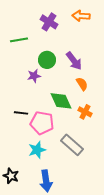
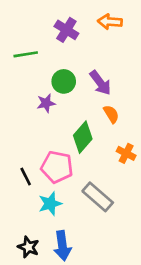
green diamond: (61, 101) -> (83, 137), turned 65
orange cross: (85, 112) -> (126, 153), moved
black line: (21, 113) -> (26, 176), moved, turned 56
black star: (11, 176) -> (28, 247), moved

